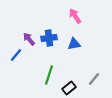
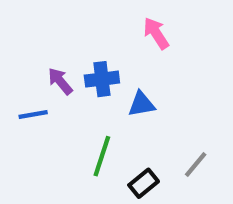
blue triangle: (74, 44) -> (142, 104), moved
blue line: (16, 55) -> (33, 115), turned 40

